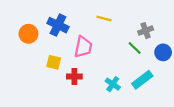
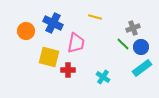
blue circle: (163, 52) -> (141, 47), moved
yellow square: (54, 62) -> (49, 57), size x1.5
cyan rectangle: (142, 80) -> (142, 68), moved

